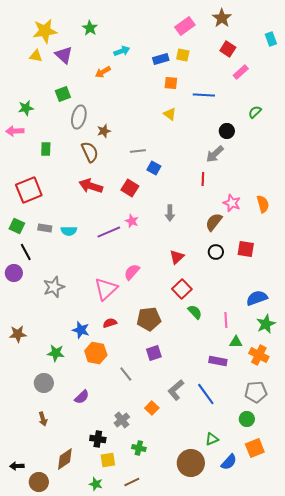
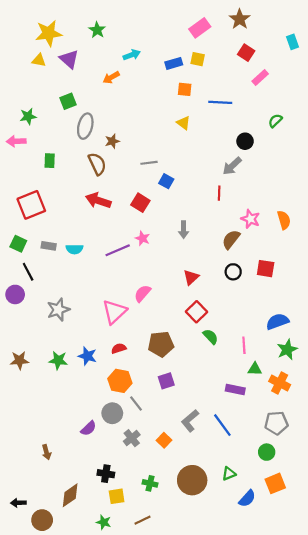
green star: (56, 353) -> (58, 360), moved
orange hexagon: (96, 353) -> (120, 381), moved
gray circle: (44, 383) -> (112, 413), moved
gray cross: (122, 420) -> (132, 438), moved
brown circle: (191, 463) -> (192, 480), moved

